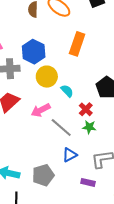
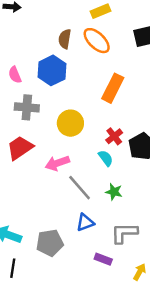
blue hexagon: (34, 52) -> (52, 70), moved
cyan semicircle: (67, 91) -> (106, 158), moved
red cross: (86, 109) -> (114, 136), moved

